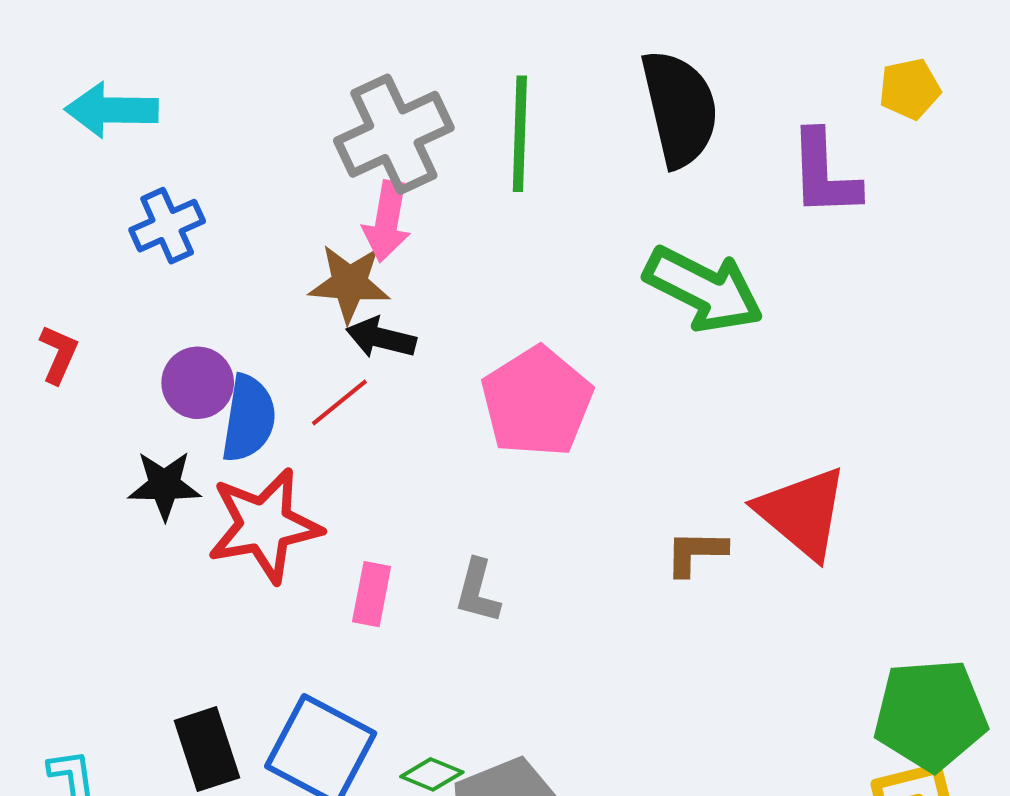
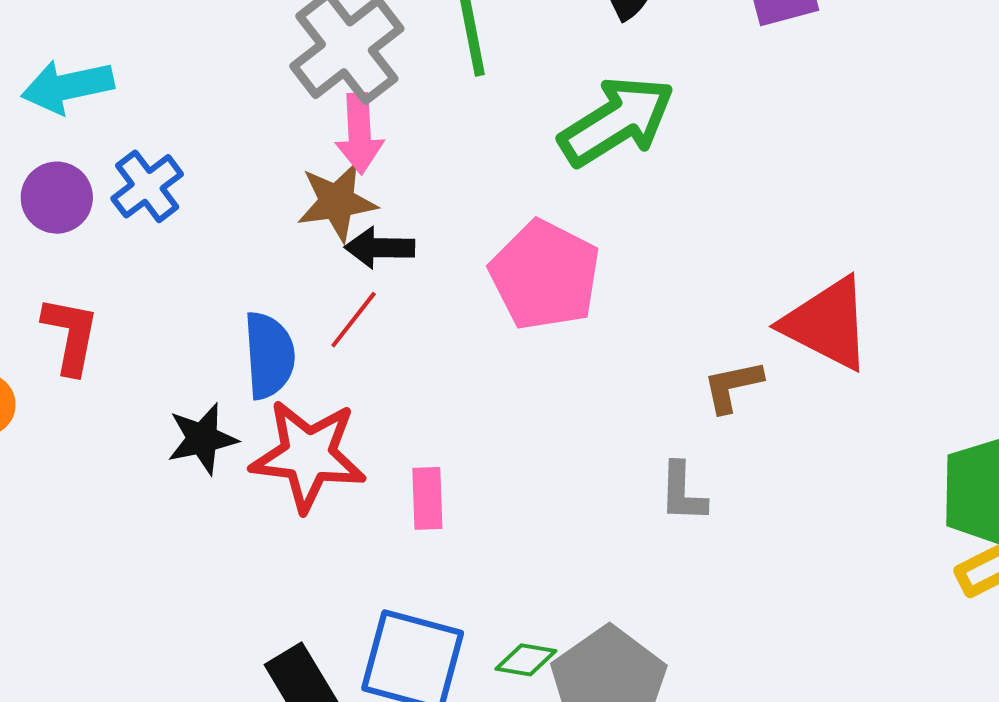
green arrow: (704, 289) -> (617, 121), moved, turned -46
red L-shape: (59, 354) -> (70, 335), size x1.4
purple circle: (198, 383) -> (57, 198), moved
red star: (264, 525) -> (308, 455), turned 30
gray L-shape: (478, 591) -> (683, 492), moved

